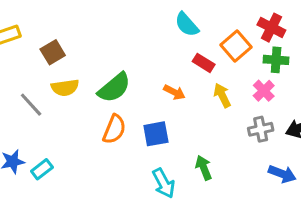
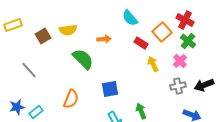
green cross: (276, 60) -> (188, 41), turned 35
yellow semicircle: (65, 88) -> (68, 30), moved
green semicircle: (114, 88) -> (83, 59), turned -95
orange arrow: (174, 92) -> (104, 39), moved, turned -32
orange semicircle: (114, 129) -> (71, 99), moved

